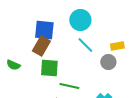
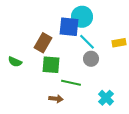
blue square: (44, 30) -> (69, 27), moved
gray circle: (108, 62) -> (91, 59), moved

